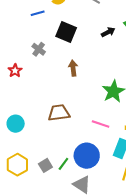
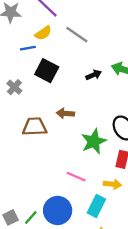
blue line: (38, 13) -> (28, 48), moved
brown arrow: (73, 68) -> (65, 113), moved, turned -84
brown trapezoid: (59, 113) -> (35, 127), moved

